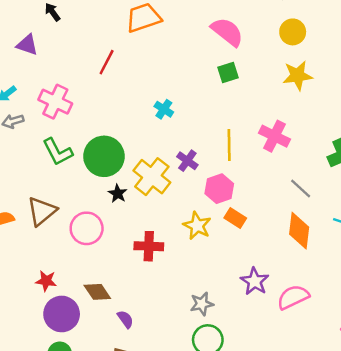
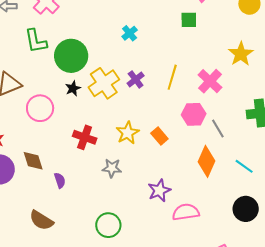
yellow star: (298, 75) -> (241, 54), moved, turned 30
pink hexagon: (219, 189) -> (194, 114), moved
gray star: (202, 304) -> (112, 168), moved
purple semicircle: (125, 319) -> (60, 180), moved

